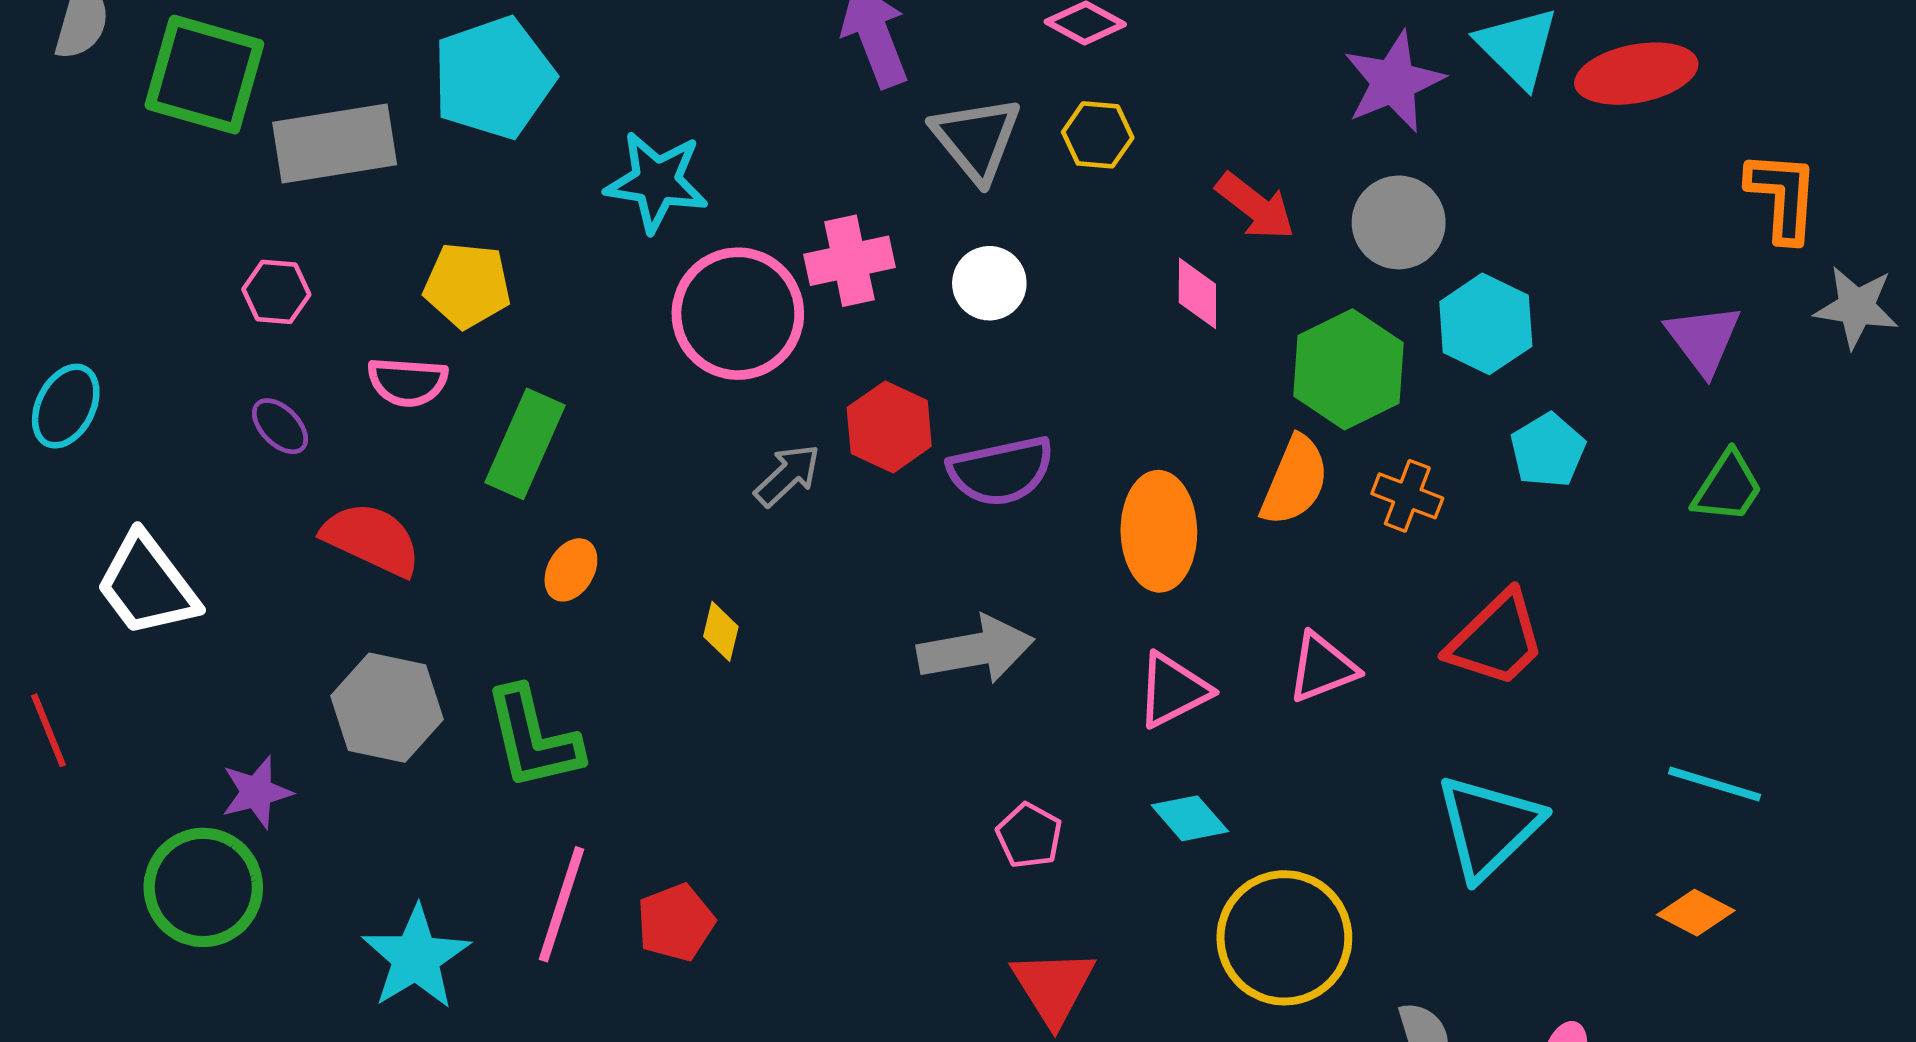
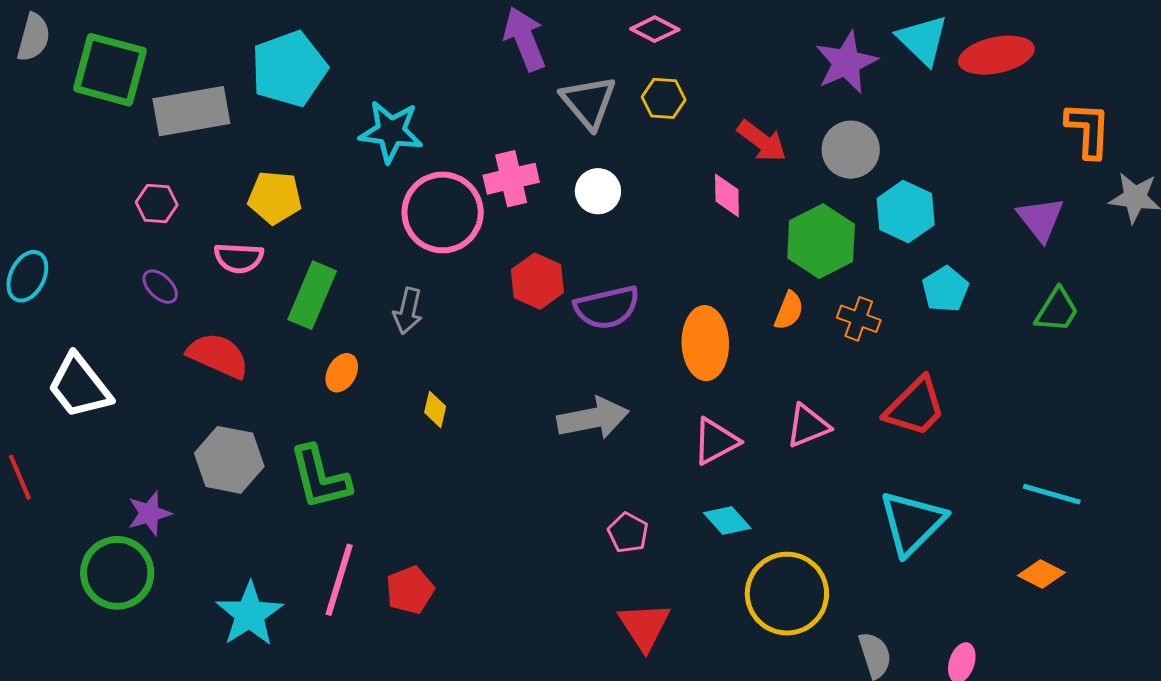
gray arrow: (787, 475) -> (408, 311), moved, turned 147
orange semicircle: (1295, 481) -> (789, 311), size x0.7

